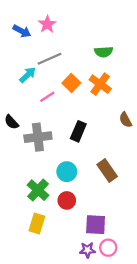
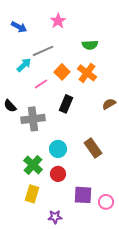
pink star: (47, 24) -> (58, 21), moved
brown semicircle: (126, 120) -> (109, 104), turned 88
black rectangle: (78, 131) -> (66, 104), moved
pink circle: (108, 248) -> (106, 202), moved
purple star: (88, 250) -> (55, 217), moved

